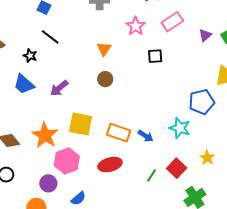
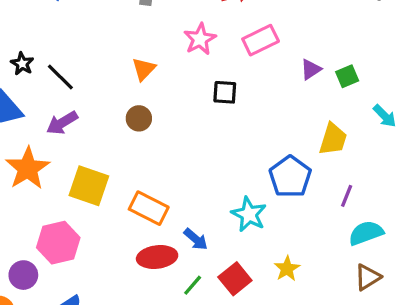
black line: (50, 37) -> (60, 77), moved
blue pentagon: (202, 102) -> (290, 177), turned -30
orange star: (45, 135) -> (28, 168), moved
blue arrow: (146, 136) -> (196, 239), moved
red ellipse: (110, 165) -> (157, 257), moved

